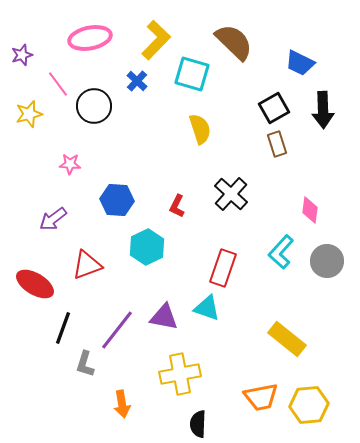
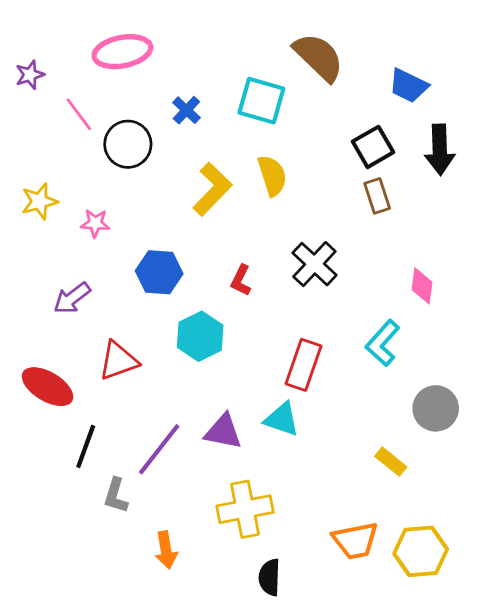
yellow L-shape: (156, 40) -> (212, 189), moved
yellow star: (29, 114) -> (39, 201), moved
gray circle: (327, 261) -> (436, 408), moved
yellow rectangle: (287, 339) -> (391, 462), size x0.6

